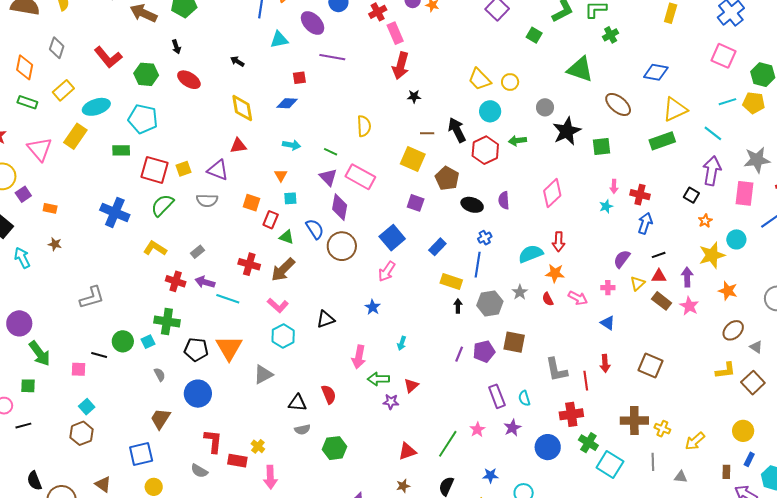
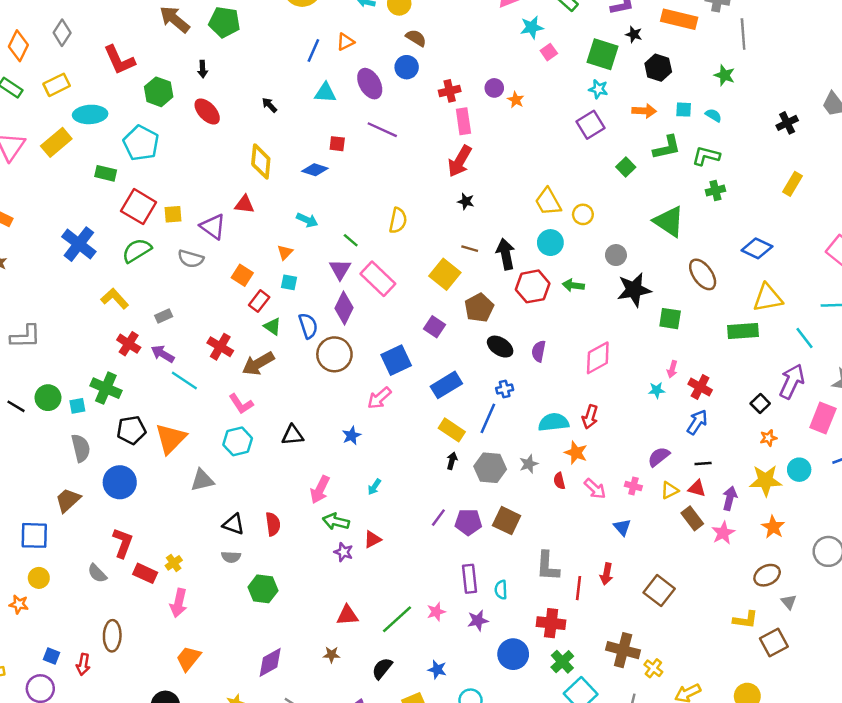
blue rectangle: (437, 247) -> (446, 385), size x1.4
black pentagon: (196, 349) -> (131, 430), turned -30
gray semicircle: (160, 375) -> (81, 448), size x1.6

